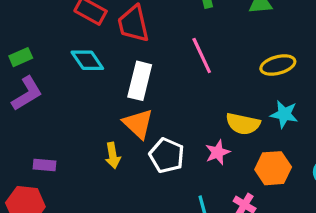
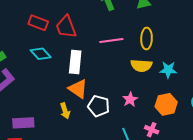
pink line: (202, 55) -> (111, 41), turned -65
yellow ellipse: (278, 65) -> (147, 38), moved, turned -65
yellow semicircle: (243, 124) -> (141, 66), moved
purple rectangle: (44, 165) -> (23, 123), size x1.5

